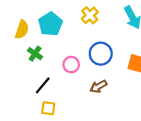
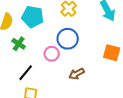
cyan pentagon: (50, 24) -> (33, 17), turned -30
blue circle: (101, 54) -> (68, 39), moved

